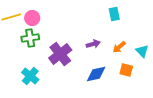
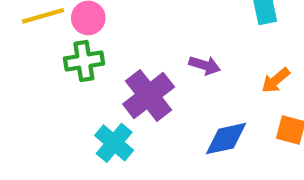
purple arrow: (93, 44) -> (205, 65), moved, turned 32
cyan cross: (30, 76) -> (114, 143), moved

